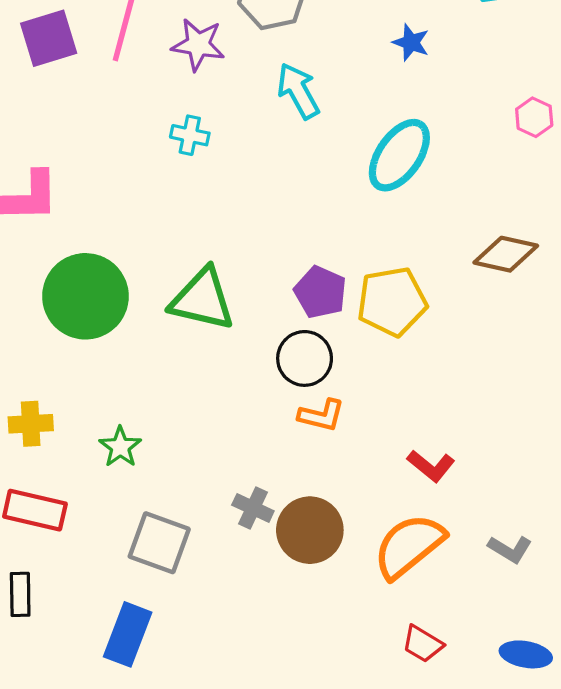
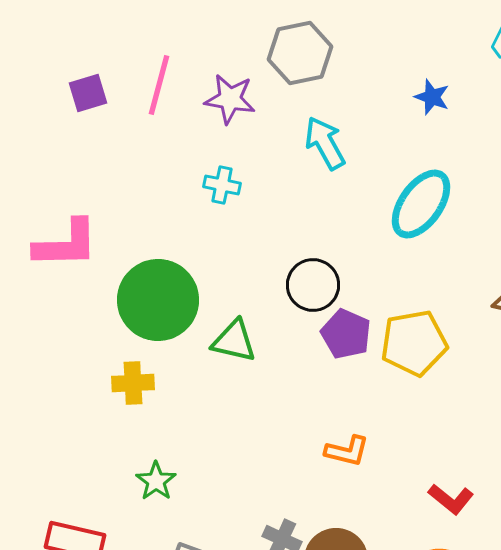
purple square: (49, 38) -> (88, 93), size x0.7
green circle: (85, 296) -> (158, 300), moved
green triangle: (202, 299) -> (234, 341), size x0.7
black circle: (305, 358) -> (313, 285), moved
yellow cross: (31, 424) -> (133, 383), moved

